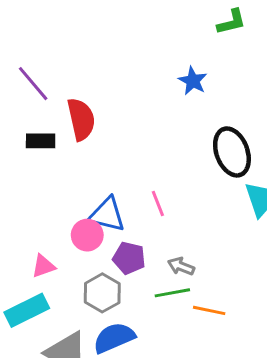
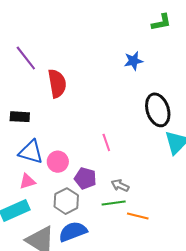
blue star: (193, 81) -> (133, 61), turned 30
black rectangle: (41, 141) -> (20, 117), moved
blue triangle: (107, 215) -> (31, 152), moved

